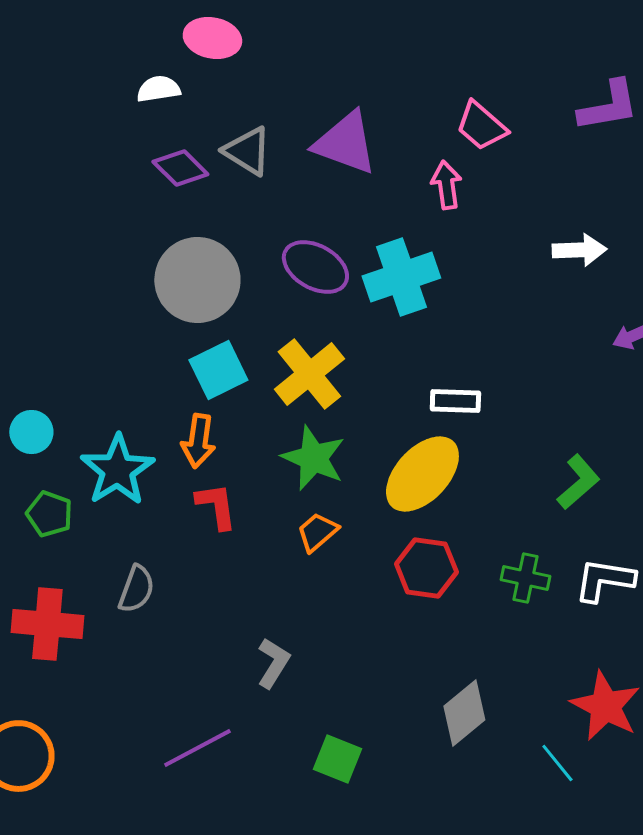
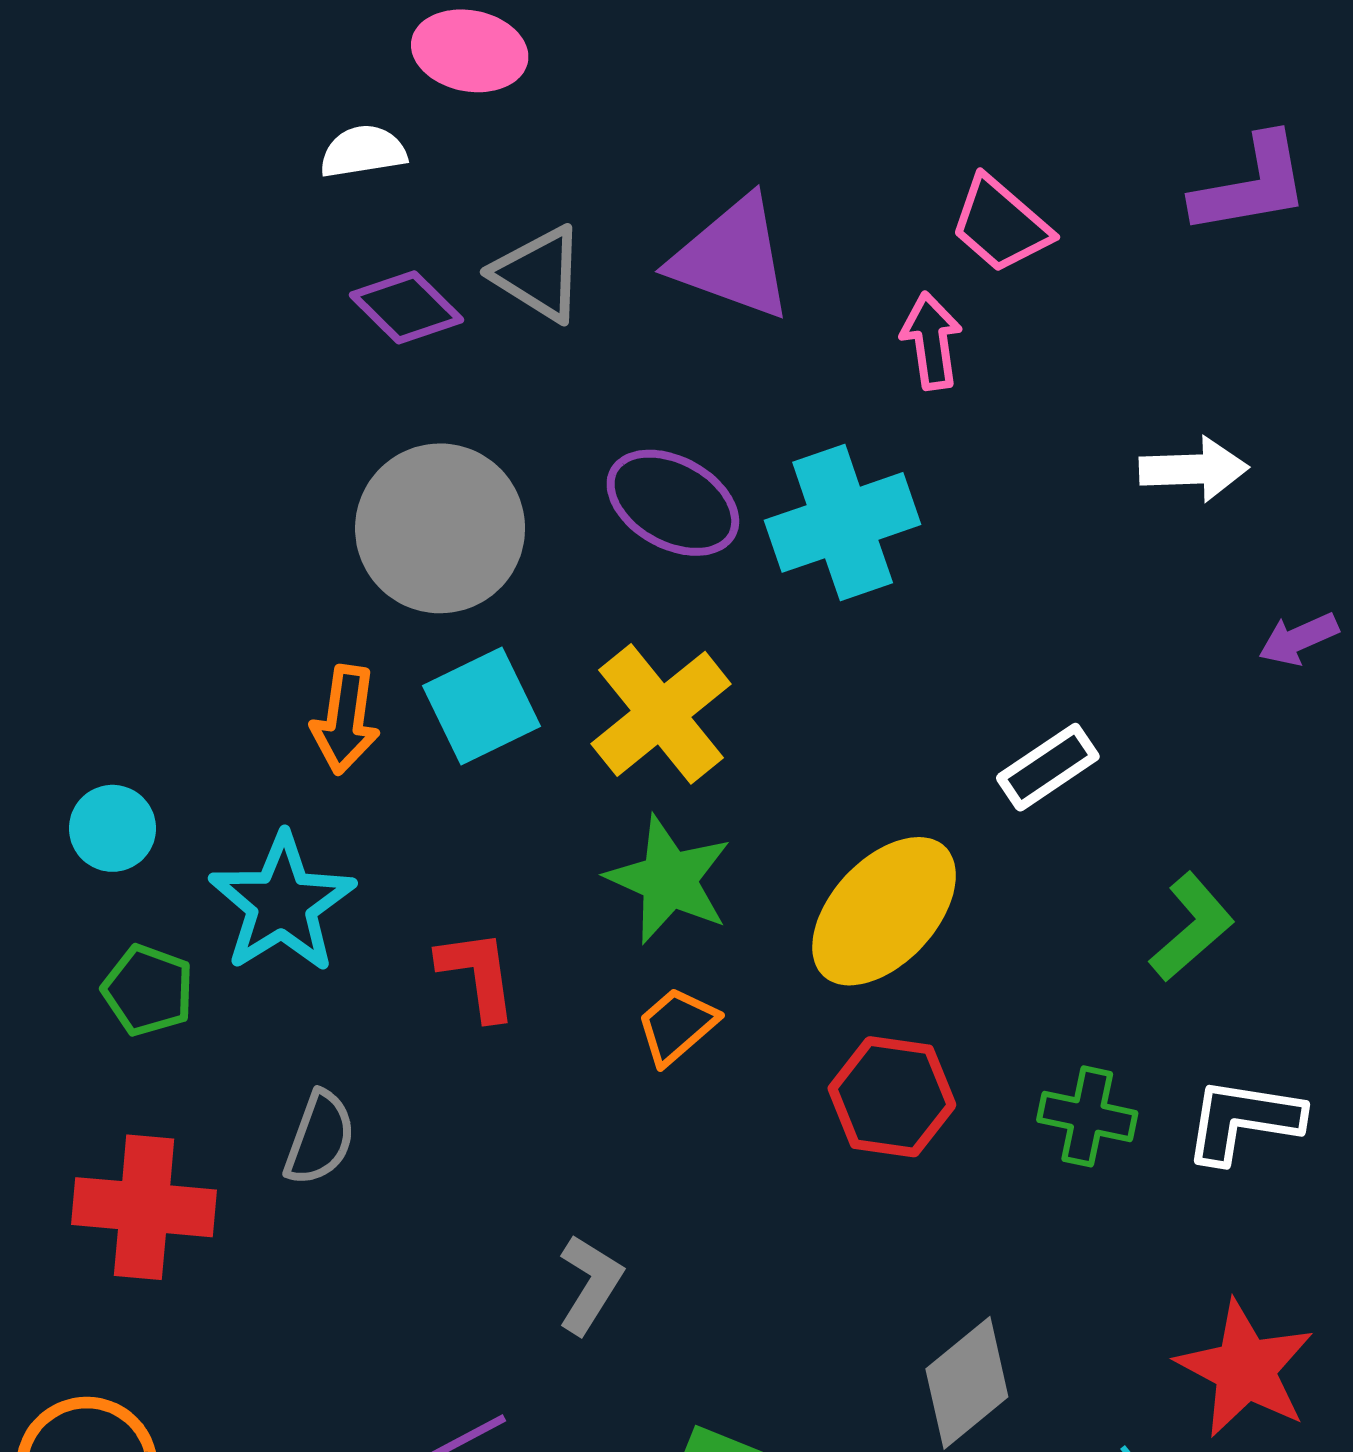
white rectangle: (455, 401) -> (1048, 767), moved, turned -36
orange arrow: (198, 441) -> (345, 720), moved

